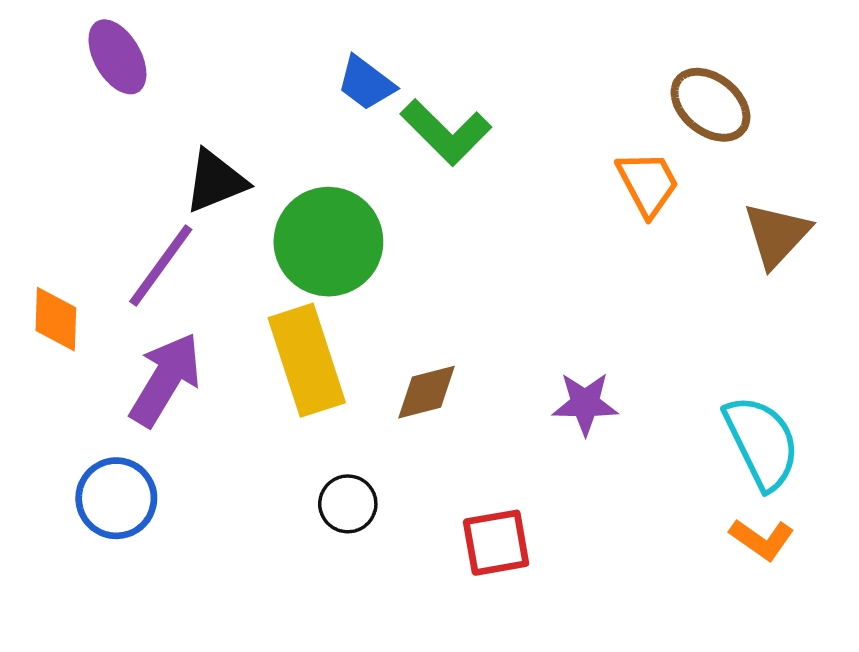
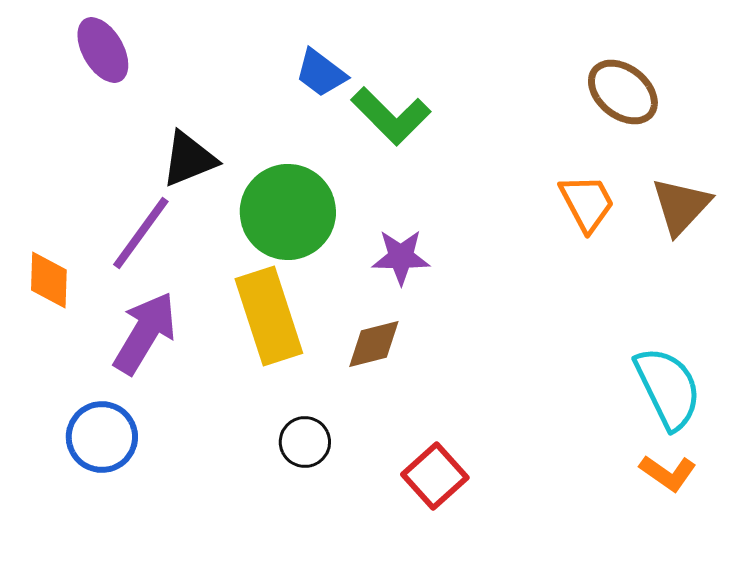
orange trapezoid: (648, 183) -> (587, 203), moved
purple star: (585, 404) -> (401, 257), moved
red square: (496, 543) -> (435, 476), turned -32

